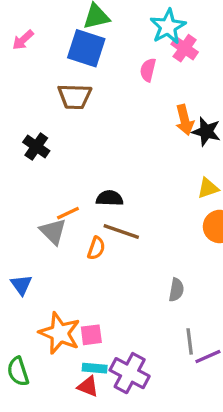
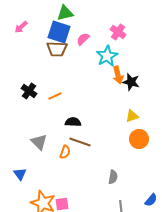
cyan star: (168, 27) -> (107, 56), moved
pink semicircle: (148, 70) -> (83, 39), moved, turned 32
brown trapezoid: (75, 97) -> (57, 49), moved
orange line: (68, 213) -> (55, 96), moved

